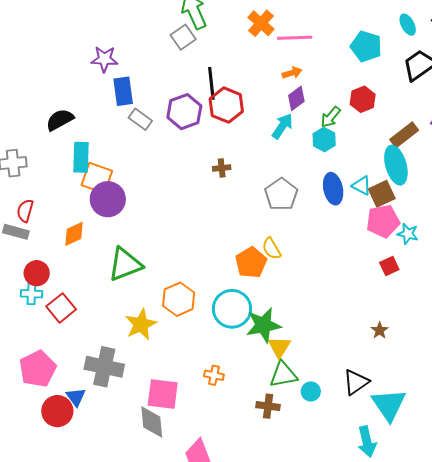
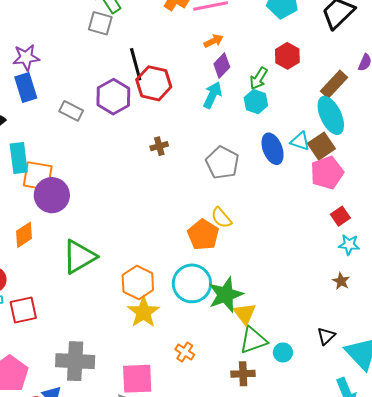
gray square: (183, 37) -> (100, 23), turned -30
blue rectangle: (123, 91) -> (26, 87), moved
cyan star: (408, 234) -> (349, 245), moved
red square: (61, 308) -> (23, 310), turned 36
yellow star: (141, 324) -> (143, 312), moved
orange cross: (214, 375) -> (185, 352), turned 30
black triangle: (356, 382) -> (326, 336), size x0.7

